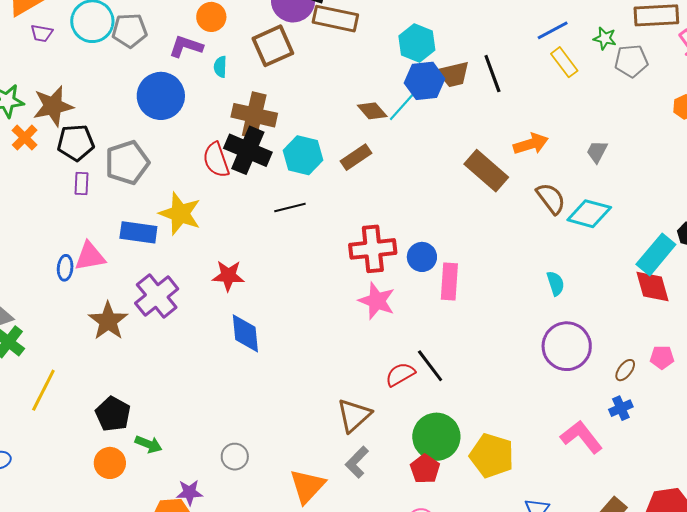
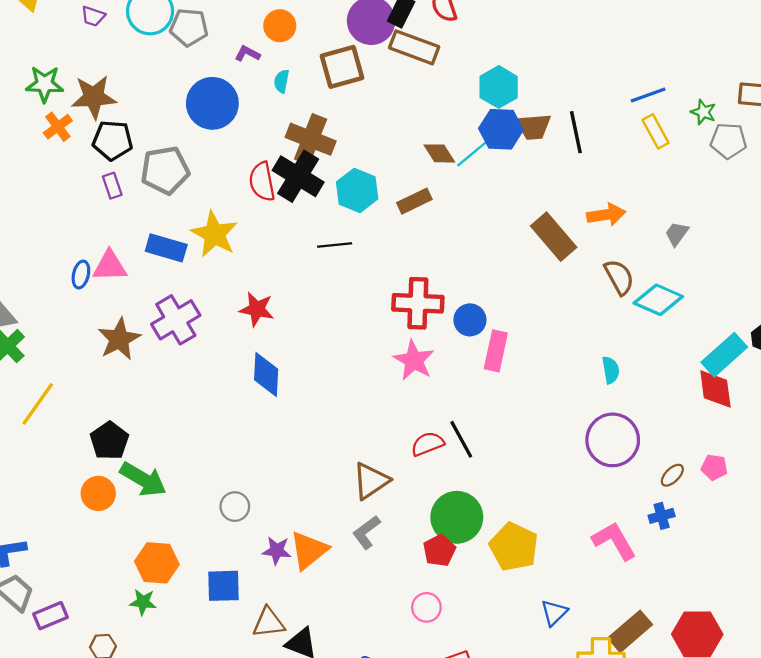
purple L-shape: (186, 46) -> (247, 54), size x0.7
purple rectangle: (81, 183) -> (112, 186), turned -30
green arrow: (148, 444) -> (143, 479), size x1.6
purple star: (189, 492) -> (277, 551), moved

